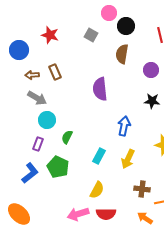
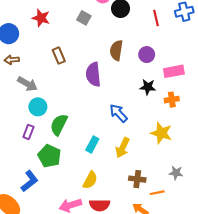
brown semicircle: (122, 54) -> (116, 50), moved
brown rectangle: (55, 72) -> (59, 56), moved
brown arrow: (32, 75) -> (12, 60), moved
blue arrow: (124, 126) -> (118, 113), turned -54
green semicircle: (67, 137) -> (59, 125), size x1.5
blue L-shape: (30, 173) -> (29, 181), moved

